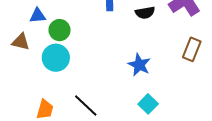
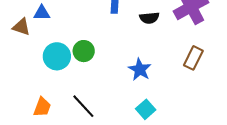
green circle: (60, 30) -> (84, 51), moved
brown triangle: (21, 42) -> (21, 27), moved

